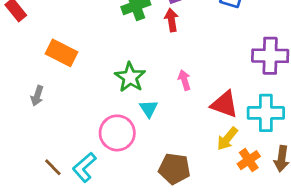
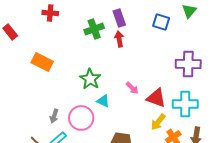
pink arrow: (184, 80) -> (132, 88), moved, turned 152
gray arrow: (37, 96) -> (54, 116), moved
cyan triangle: (149, 109) -> (103, 101), turned -32

